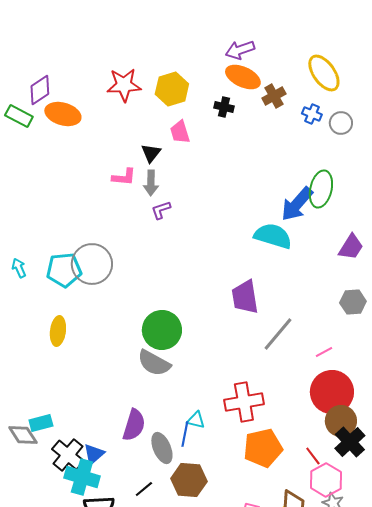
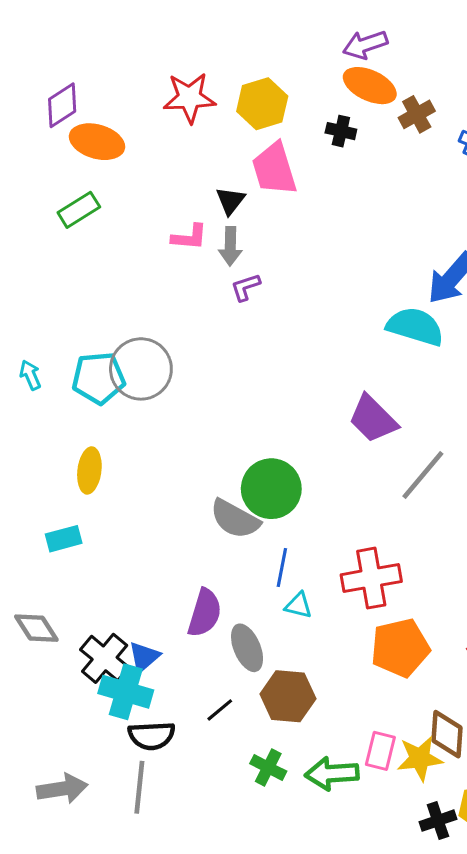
green rectangle: (19, 116) -> (79, 210), moved, turned -60
pink trapezoid: (180, 132) -> (274, 169), size x1.5
purple trapezoid: (245, 297) -> (373, 419), turned -36
green circle: (162, 330) -> (271, 489), moved
cyan rectangle: (41, 423) -> (64, 539), moved
blue line: (185, 434) -> (282, 567), moved

